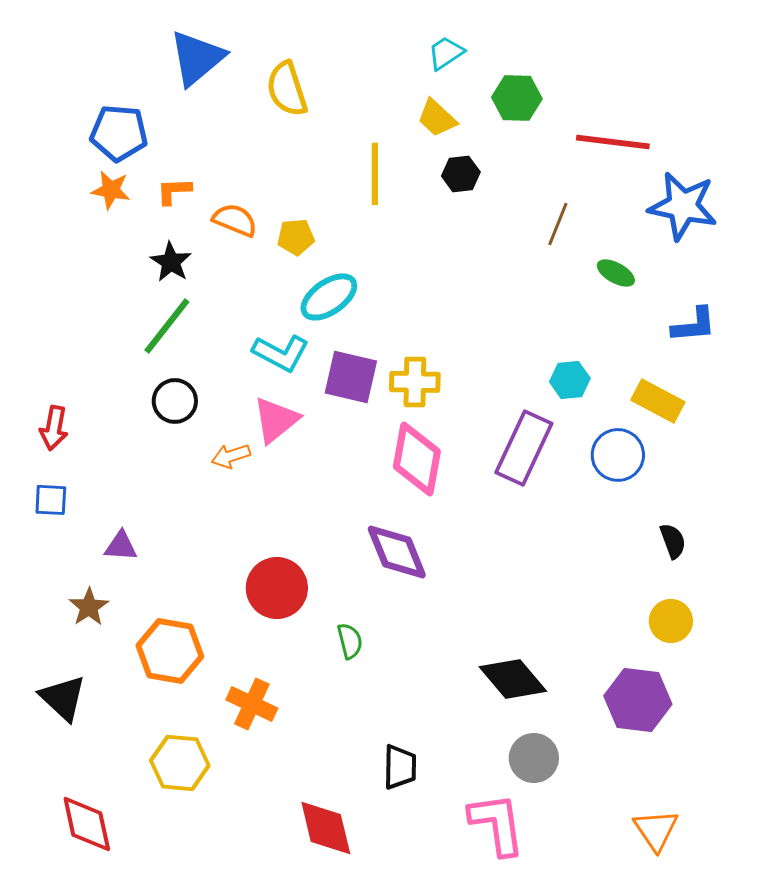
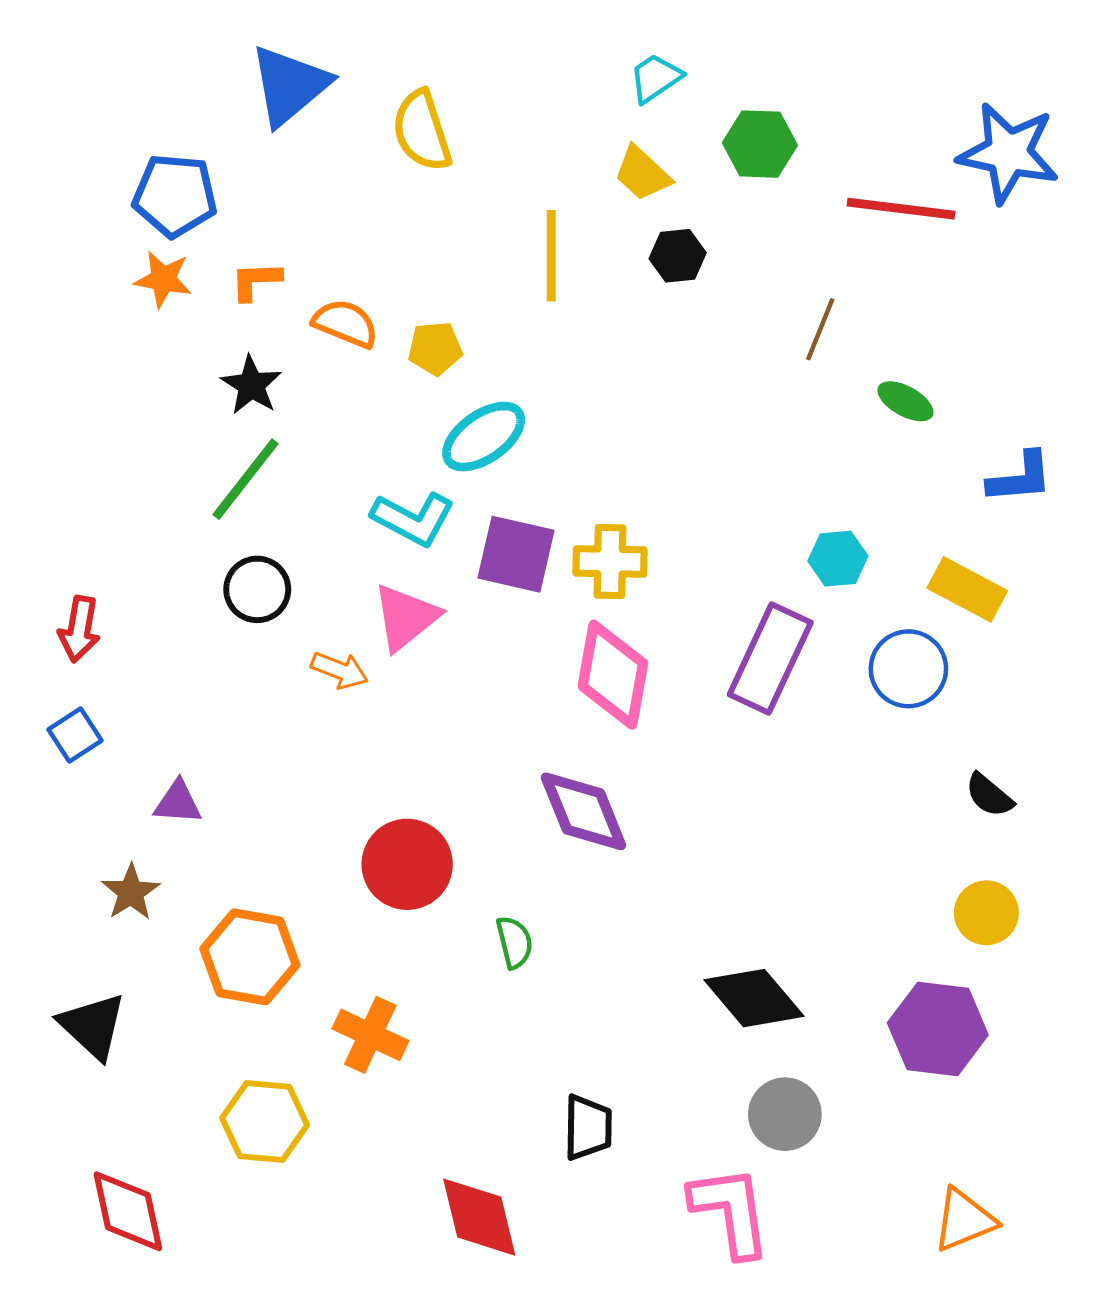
blue star: (683, 206) -> (1008, 153), moved
orange arrow: (231, 456) -> (340, 670), turned -141
blue square: (51, 500) -> (75, 735), turned -36
black semicircle: (673, 541) -> (989, 795), turned 150
orange triangle: (656, 830) -> (964, 1220), turned 42

